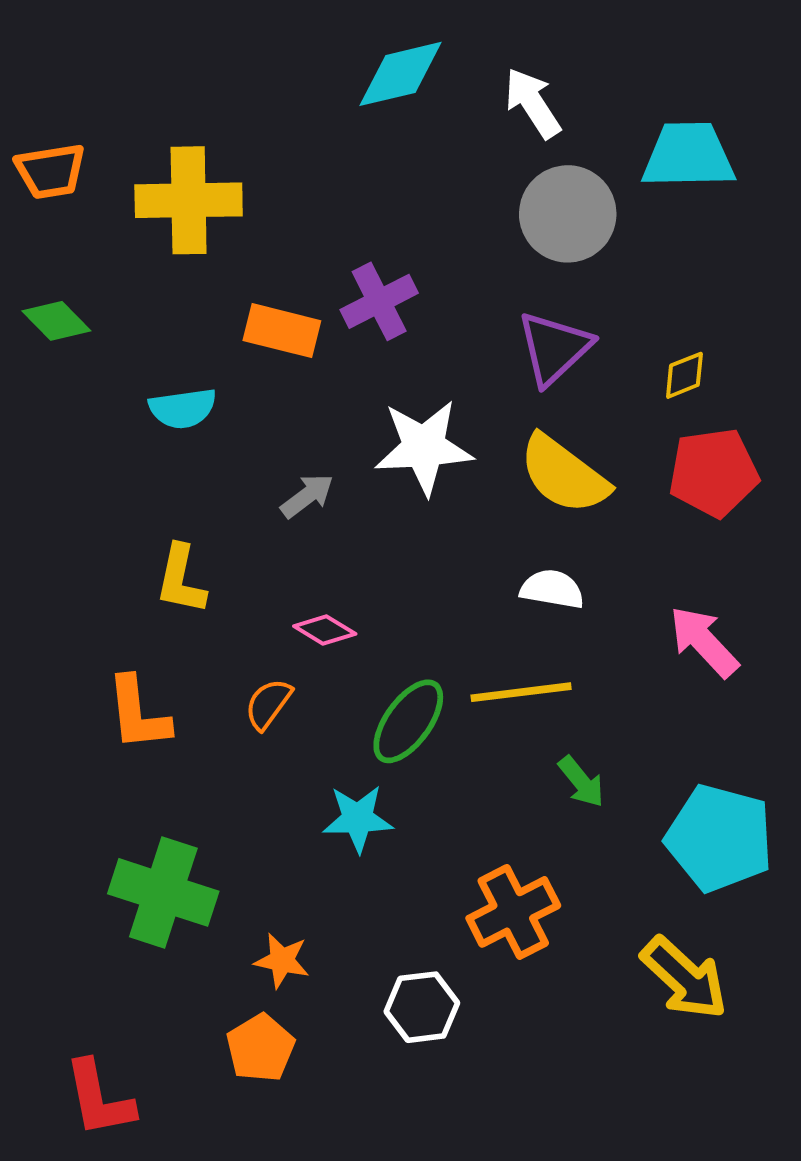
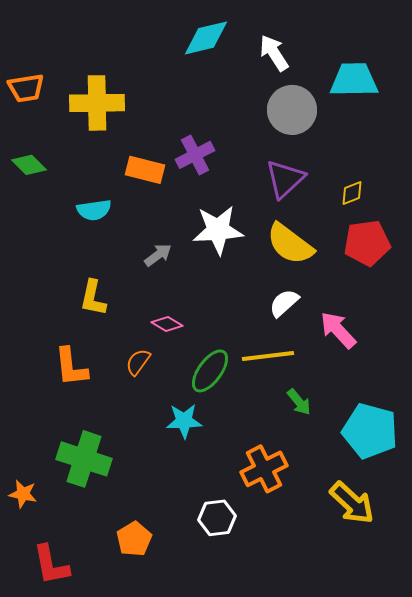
white semicircle: (552, 589) -> (284, 303), turned -52
pink arrow: (704, 642) -> (338, 330), moved
orange star: (282, 961) -> (23, 494), moved

